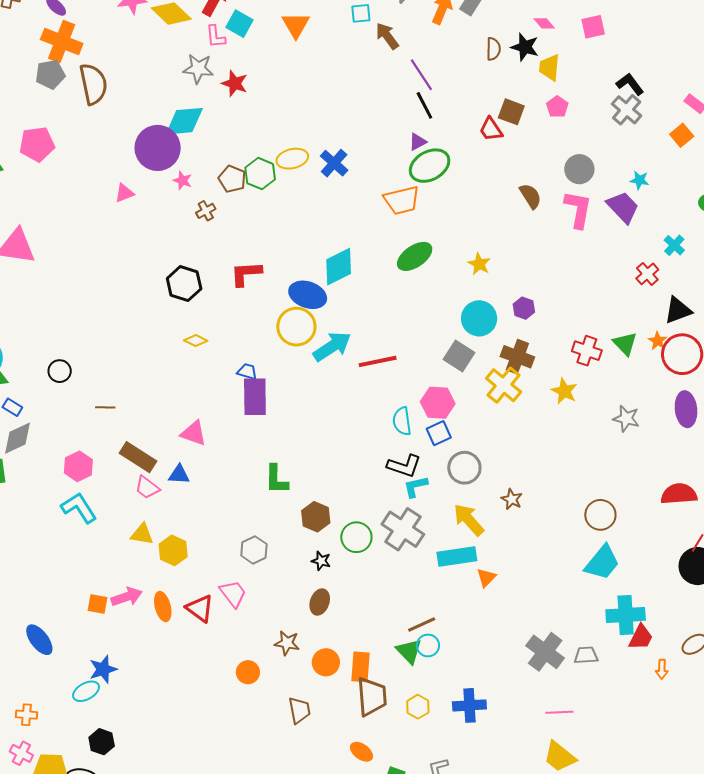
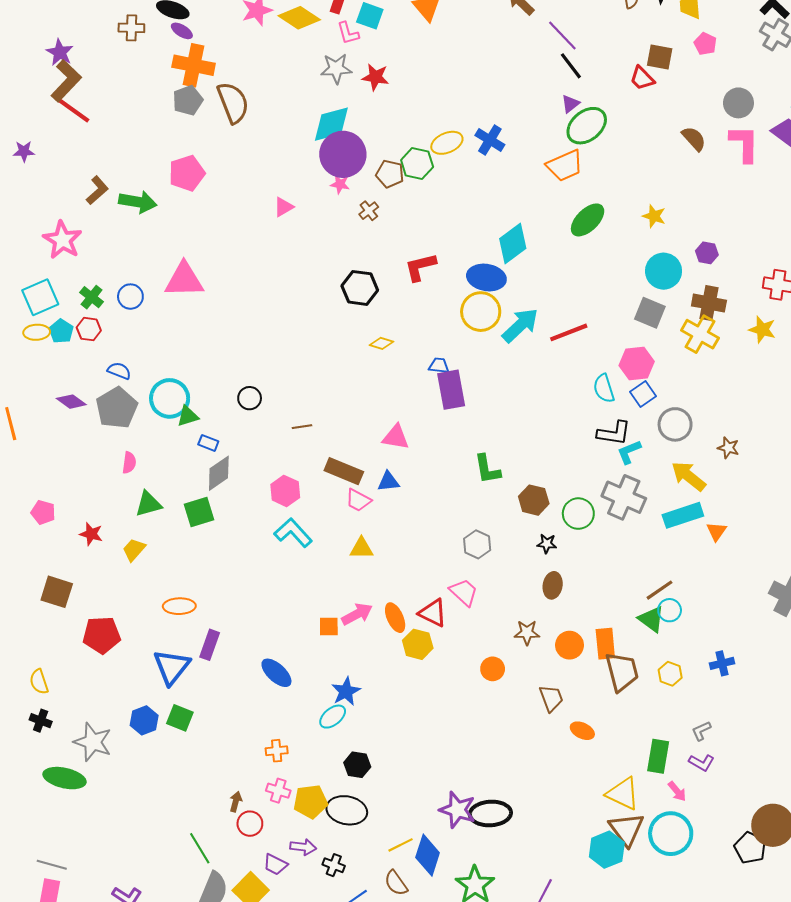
purple circle: (158, 148) -> (343, 154), moved
yellow hexagon: (173, 550) -> (418, 644), moved
blue cross: (469, 705) -> (722, 663), size x0.7
orange ellipse: (361, 752) -> (582, 731), moved

